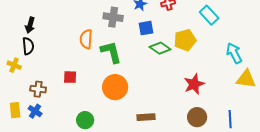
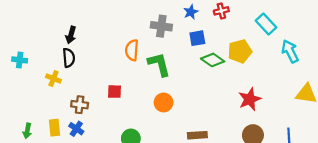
cyan arrow: (234, 53) -> (290, 51), moved
orange circle: (115, 87) -> (164, 102), size x0.7

